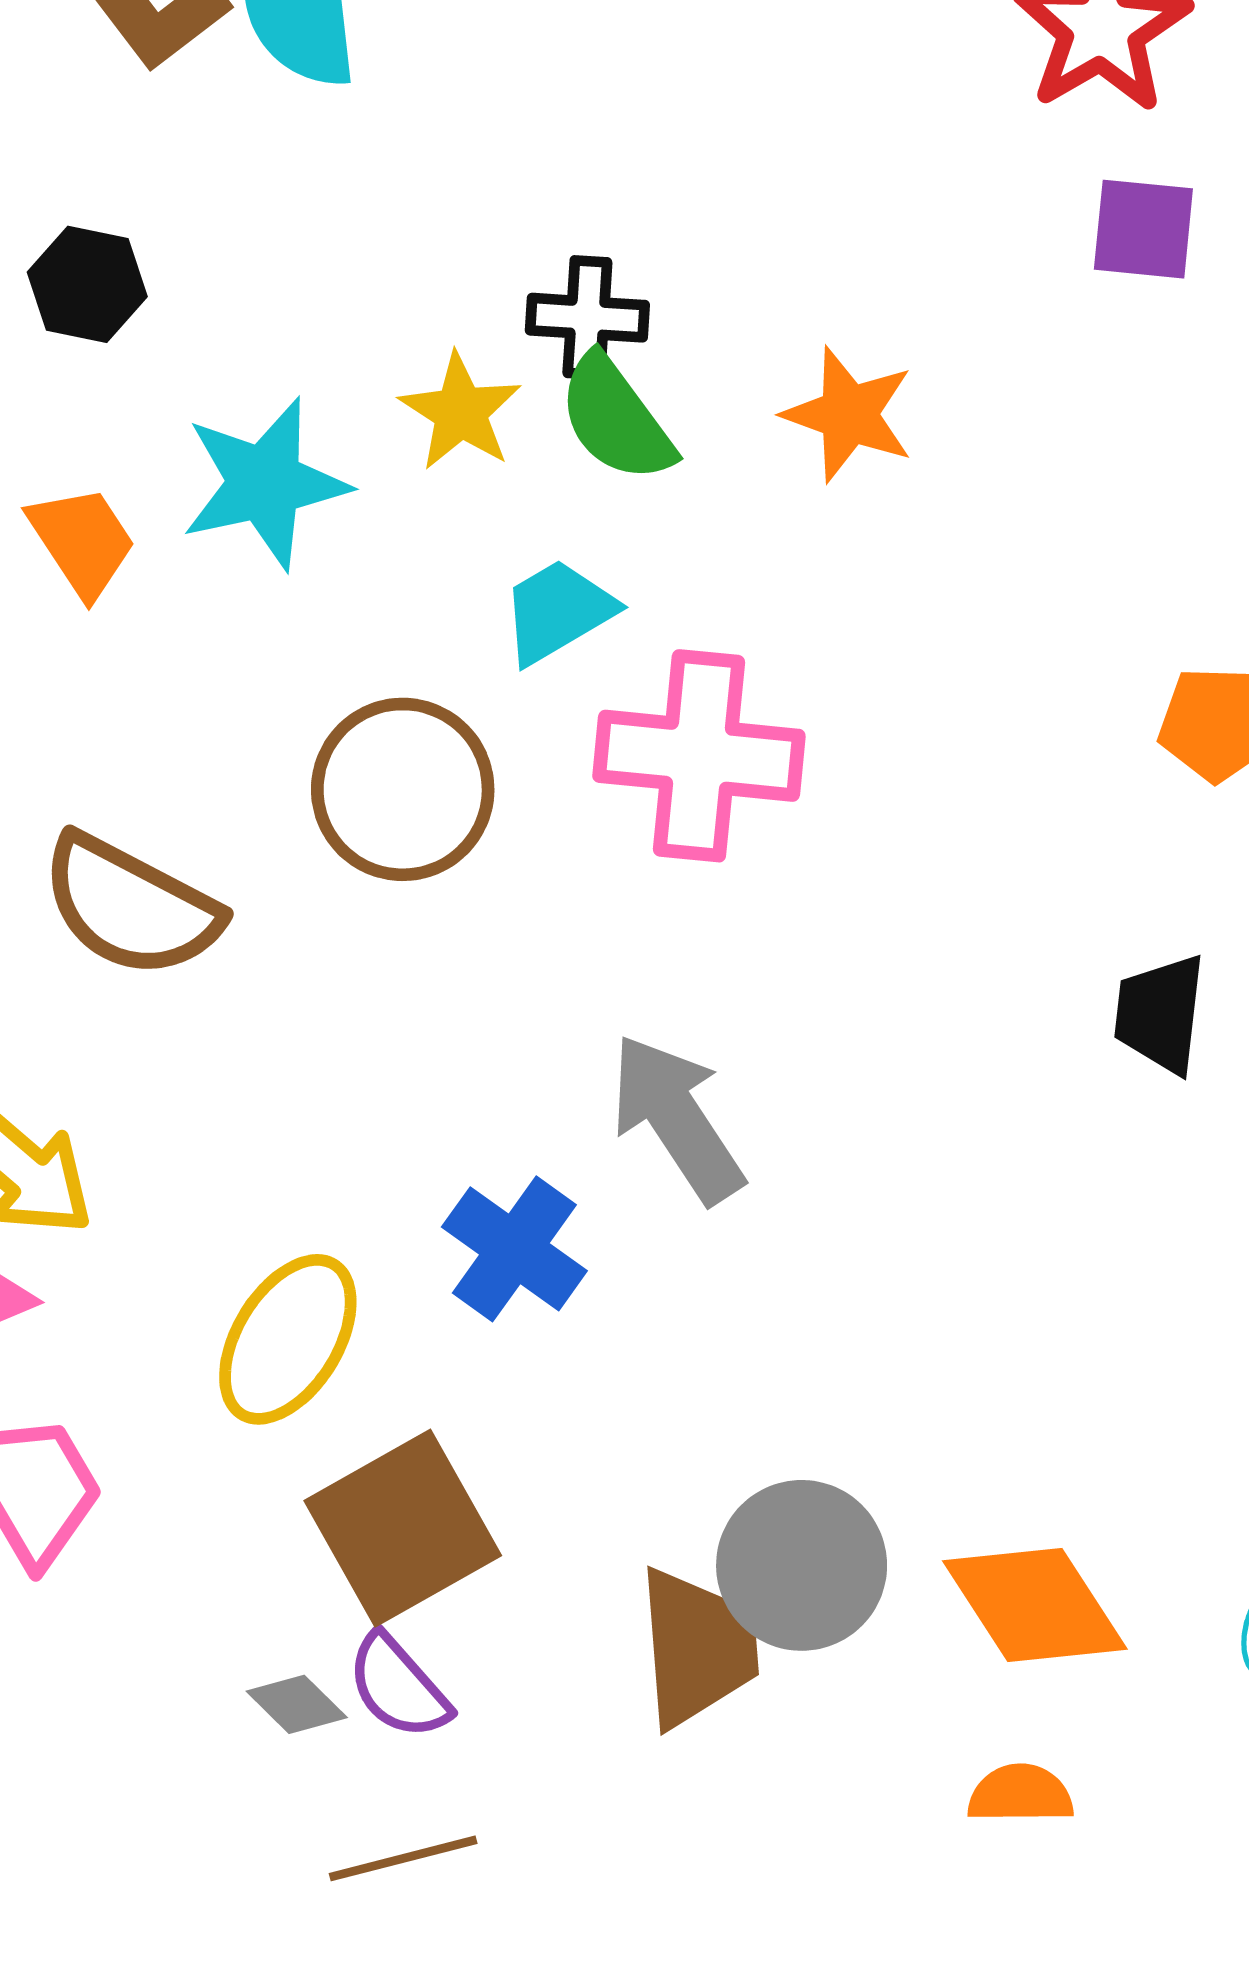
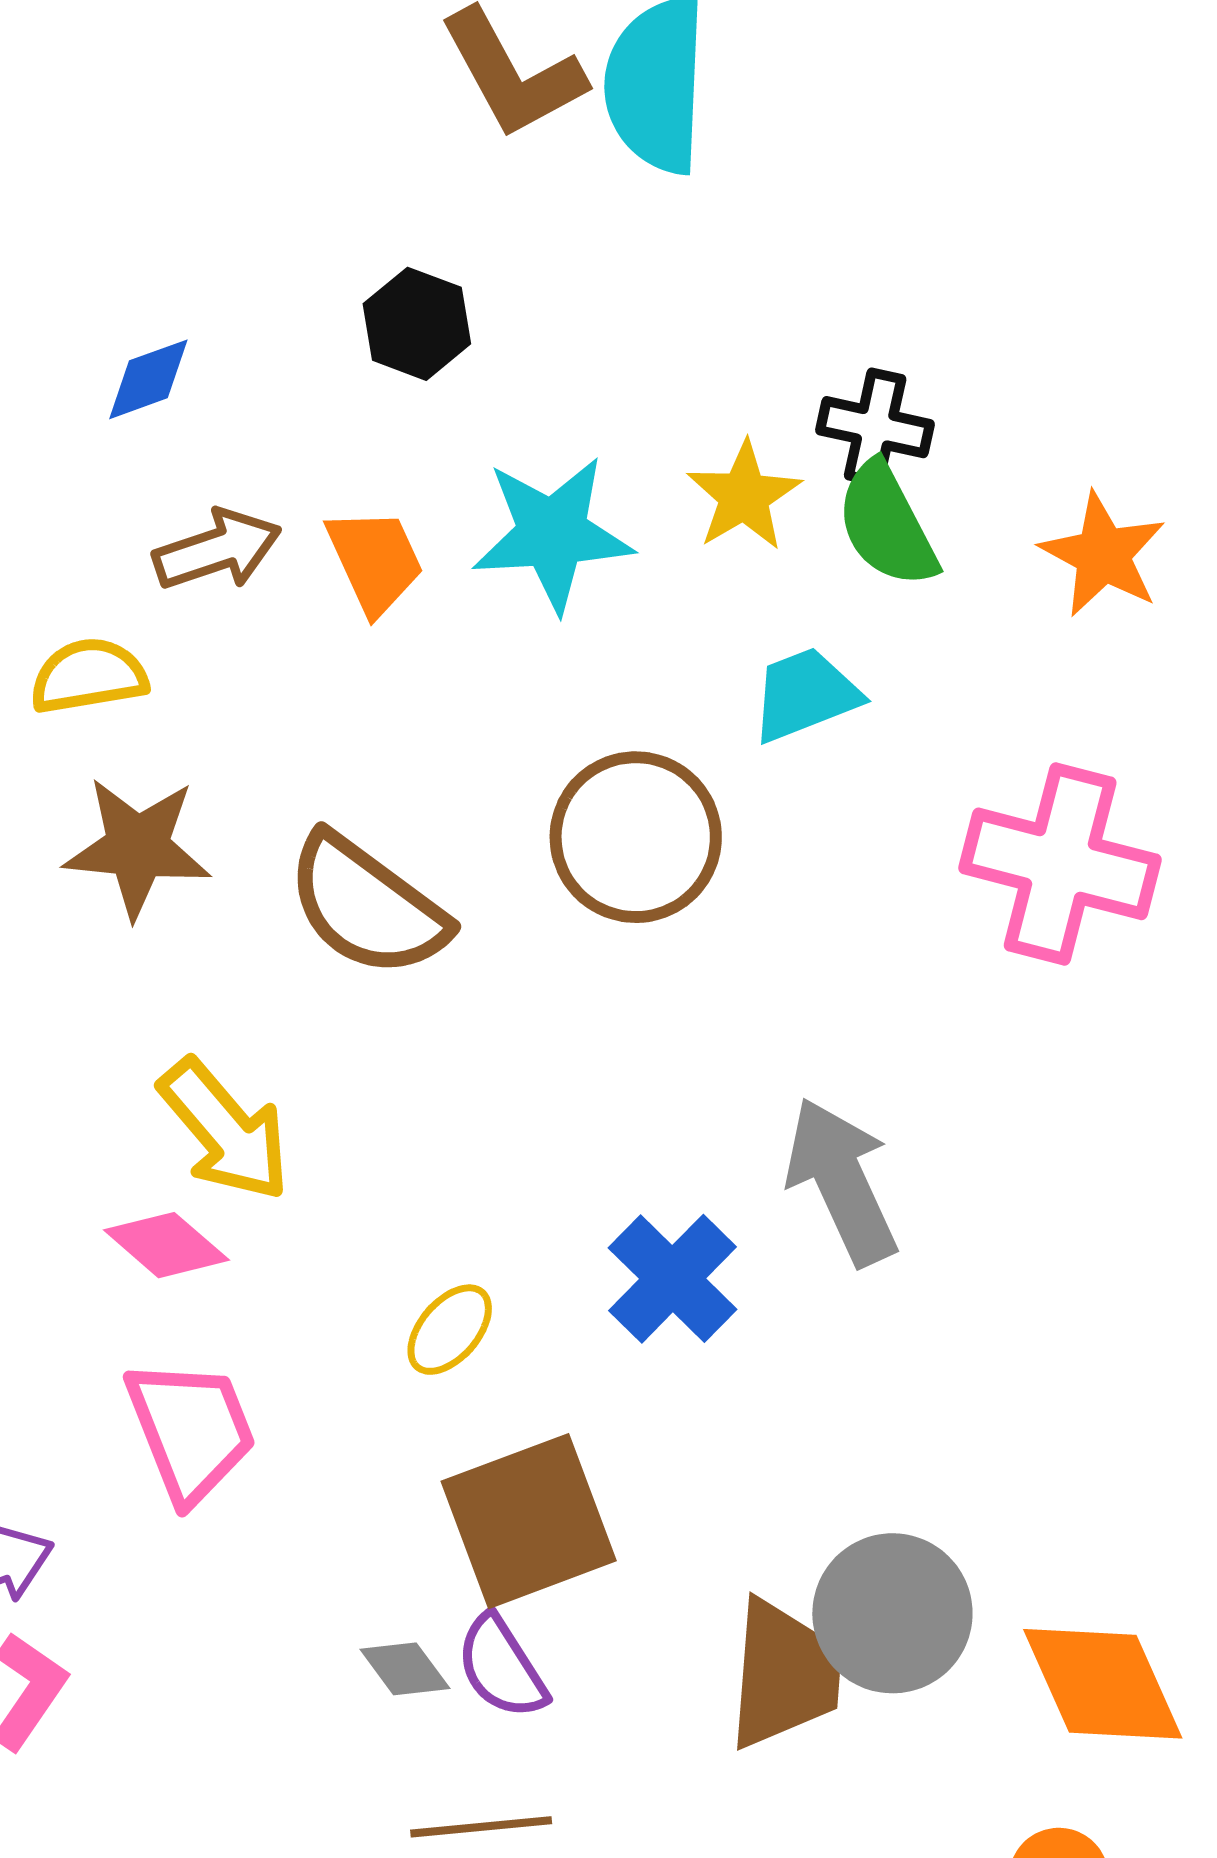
pink cross: (699, 756) -> (1060, 864), moved
yellow ellipse: (288, 1339) -> (450, 1330), size x0.6

